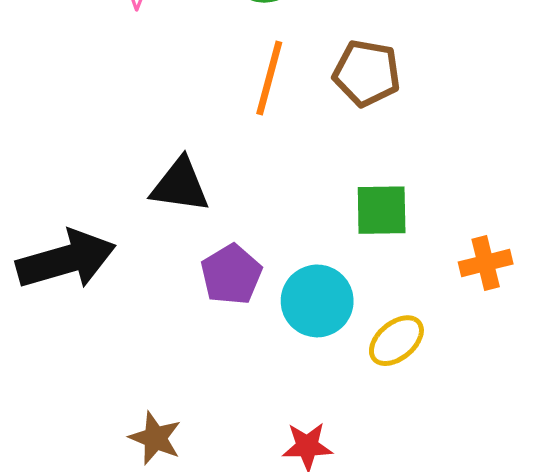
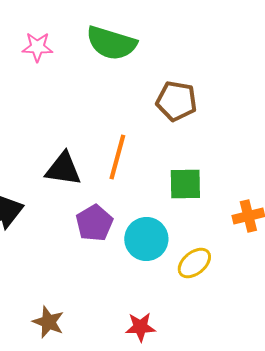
orange line: (269, 78) -> (117, 157), moved

